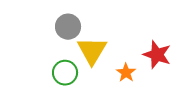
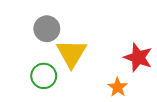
orange star: (126, 73) -> (118, 87), moved

